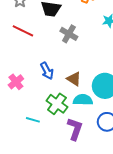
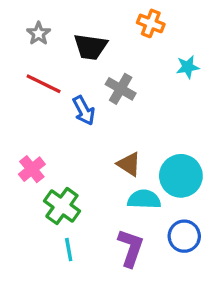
blue arrow: (47, 71) -> (84, 111), moved
green cross: (57, 104) -> (62, 206), moved
cyan line: (33, 120) -> (69, 250), moved, turned 64

